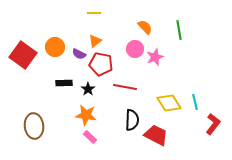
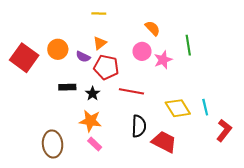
green line: (179, 30) -> (188, 45), moved
brown ellipse: (34, 126) -> (53, 144), moved

